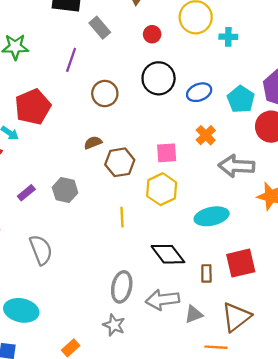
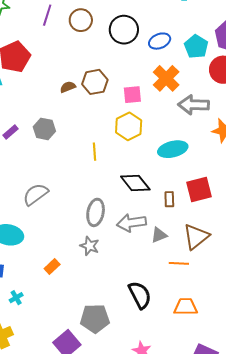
brown circle: (105, 94) -> (81, 20), moved
orange cross: (206, 135) -> (166, 78), size x1.5
brown hexagon: (120, 162) -> (95, 82), moved
gray semicircle: (41, 250) -> (36, 194), moved, turned -104

